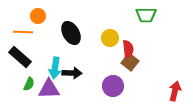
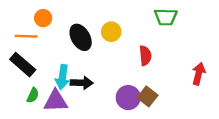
yellow circle: (110, 38) -> (111, 32), moved
brown square: (130, 62) -> (148, 96), moved
red arrow: (175, 91) -> (199, 74), moved

